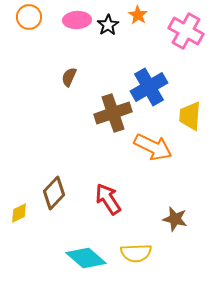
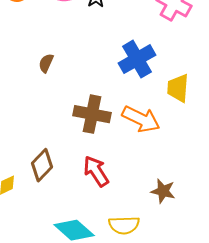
brown semicircle: (69, 77) -> (46, 63), moved
brown cross: (113, 113) -> (92, 114), moved, turned 30

